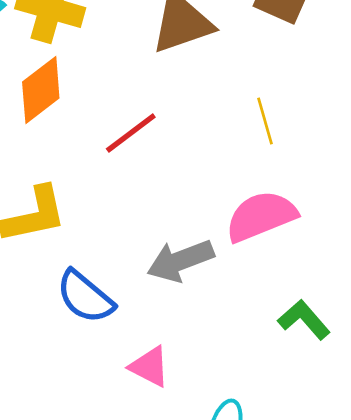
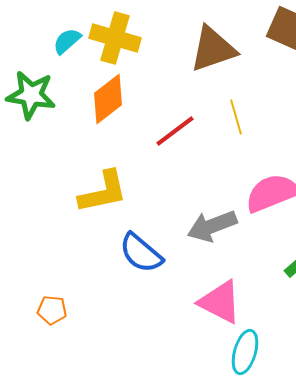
yellow line: (265, 121) -> (236, 117), moved
pink triangle: (150, 367) -> (220, 302), moved, size x1.4

